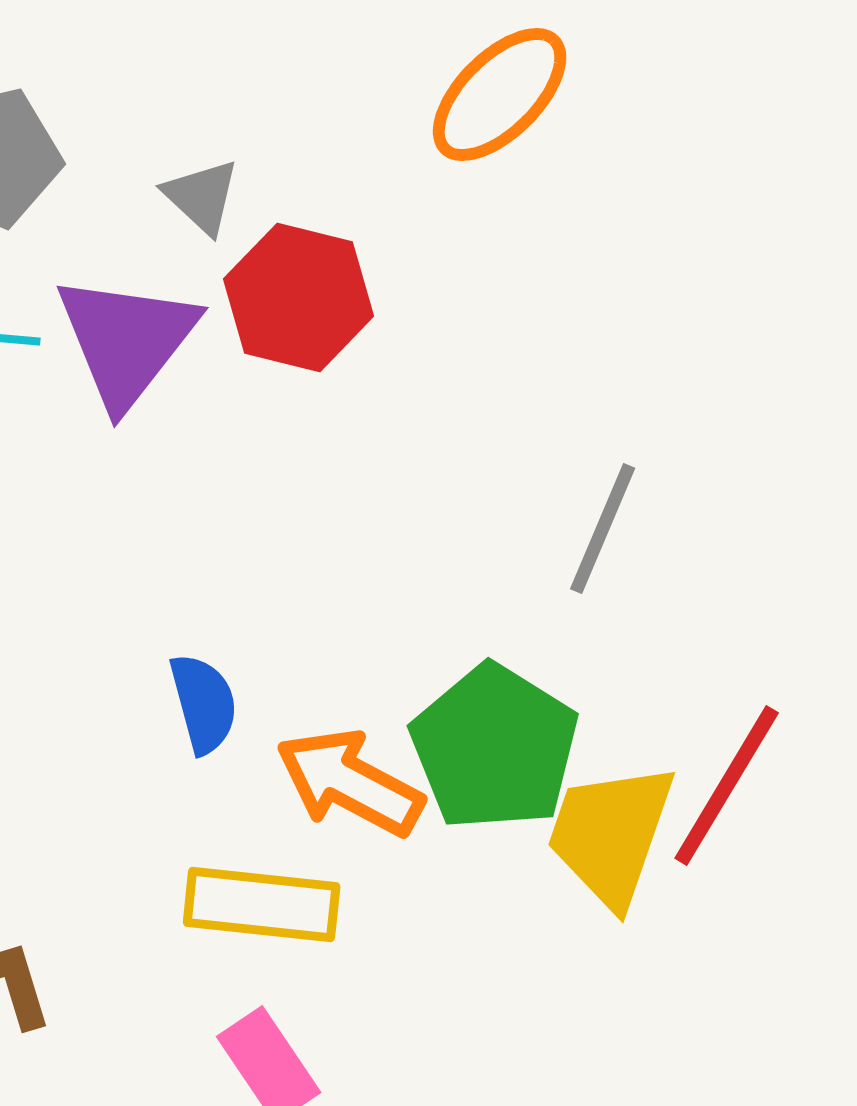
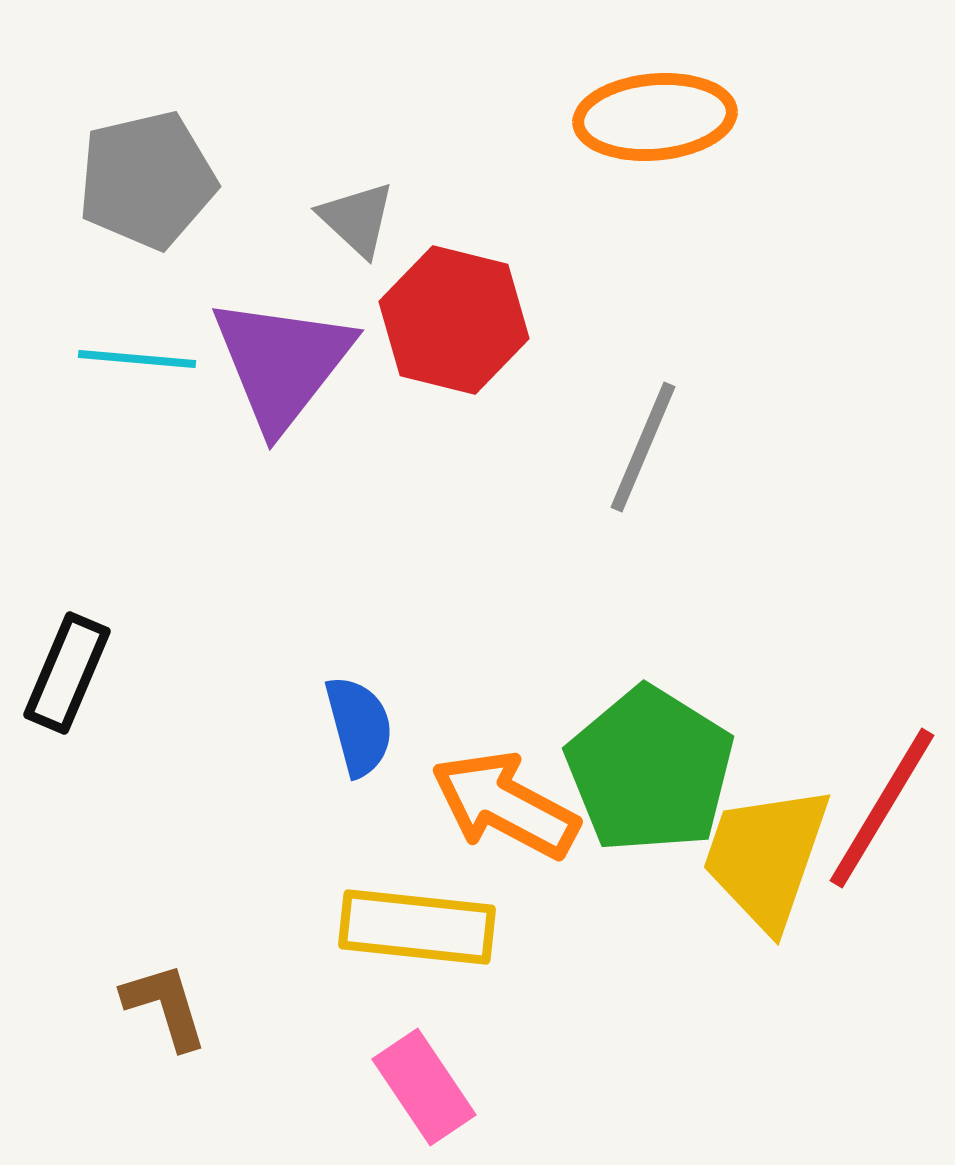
orange ellipse: (500, 95) -> (655, 117), turned 40
gray line: (603, 529) -> (643, 447), moved

